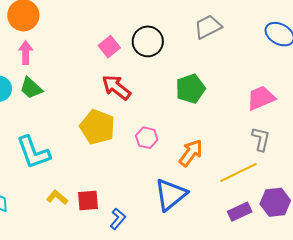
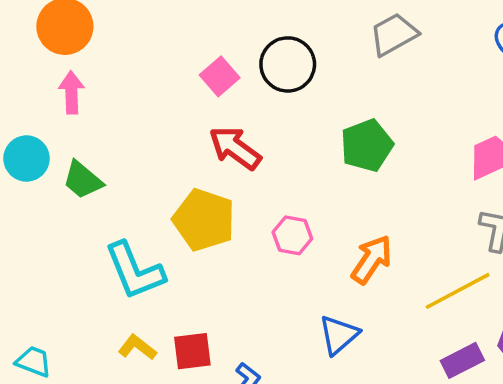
green trapezoid: (31, 88) -> (83, 180), moved
cyan L-shape: (33, 152) -> (135, 271), moved
blue triangle: (171, 195) -> (339, 335), size x0.7

